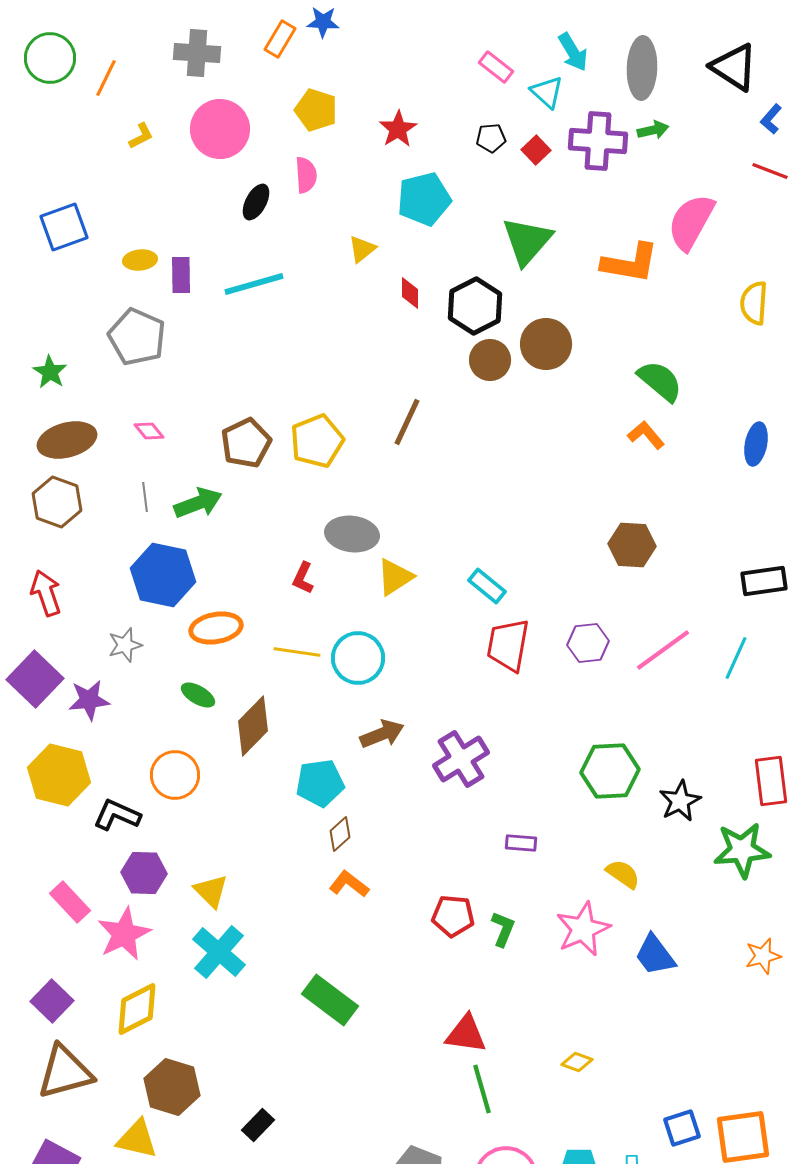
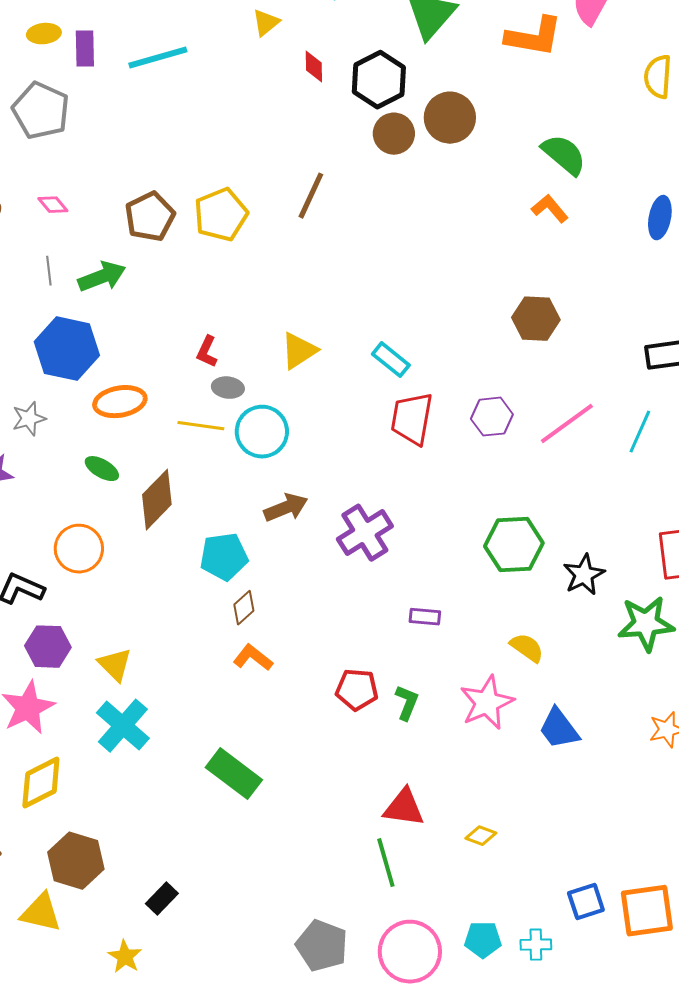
gray ellipse: (352, 534) -> (228, 388), moved, size x0.6
red triangle: (466, 1034) -> (404, 808), moved

